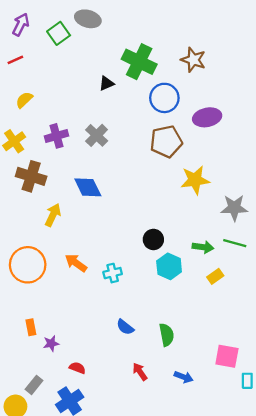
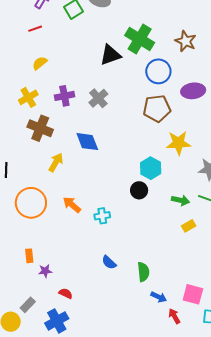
black triangle: (106, 83) -> (110, 55), size x1.6
cyan hexagon: (169, 266) -> (151, 168), moved
red arrow: (140, 372) -> (174, 316), moved
blue arrow: (184, 377) -> (159, 297), moved

